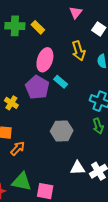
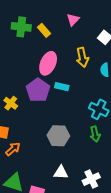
pink triangle: (76, 13) -> (73, 20), moved
cyan rectangle: (61, 82) -> (62, 87), turned -32
white triangle: (78, 168) -> (61, 172), moved

